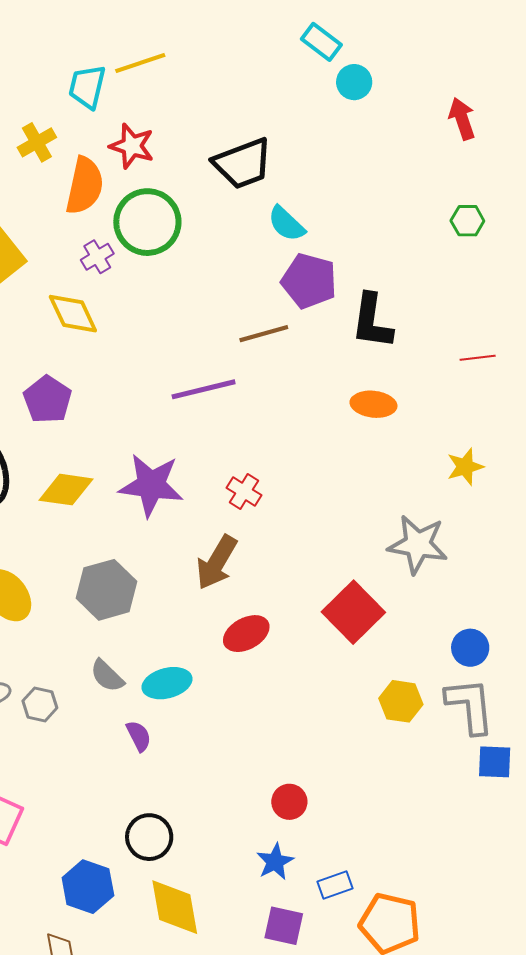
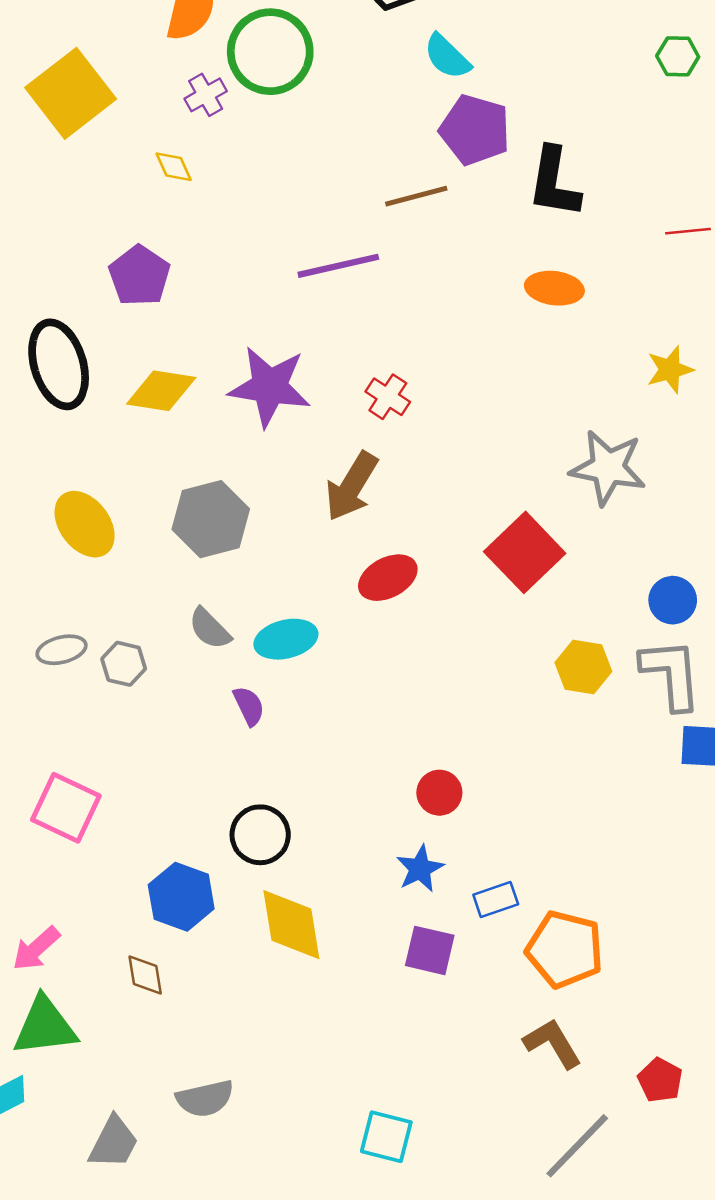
yellow diamond: (73, 314) -> (174, 167), size x0.6

